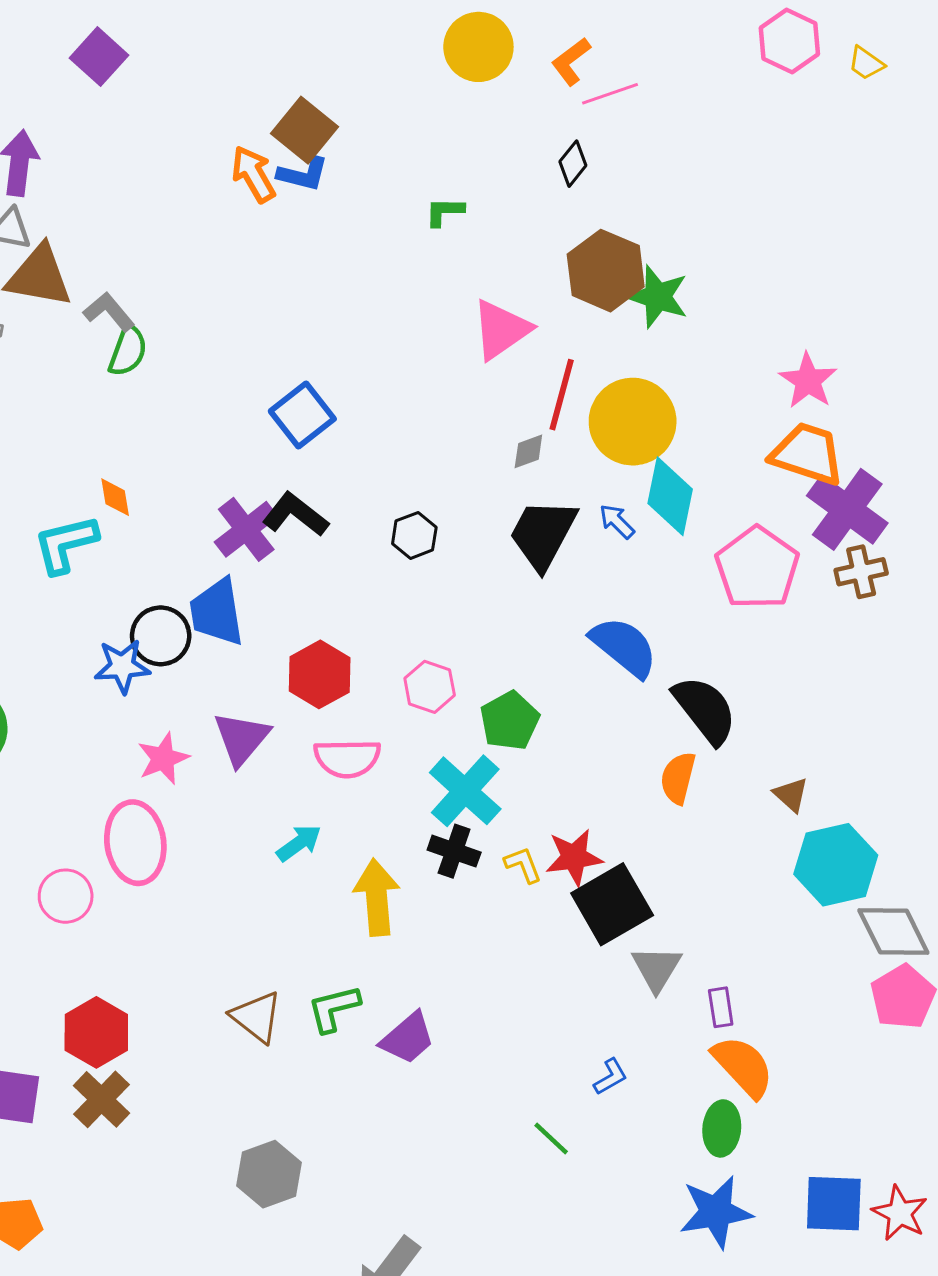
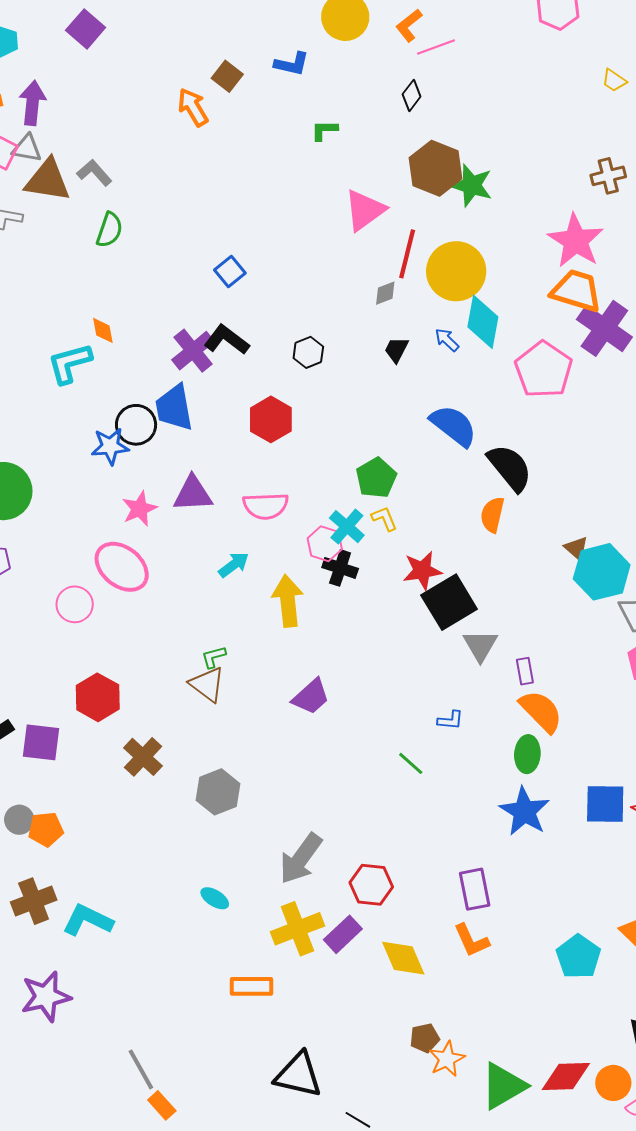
yellow trapezoid: (866, 63) -> (614, 80), moved
brown square: (304, 130) -> (227, 76), size x0.7
blue L-shape: (303, 174) -> (292, 64), moved
gray L-shape: (109, 312) -> (94, 173), moved
pink star: (808, 381) -> (576, 241), size x1.4
blue square: (302, 415) -> (230, 271), size x0.7
black trapezoid: (543, 534) -> (396, 350), size x0.5
brown cross: (861, 572) -> (608, 176), moved
red hexagon: (320, 674) -> (271, 419), moved
pink hexagon: (430, 687) -> (325, 544), moved
purple triangle: (241, 738) -> (193, 494), turned 48
cyan cross: (465, 791) -> (347, 527), size x0.7
brown triangle: (791, 795) -> (576, 548), moved
pink ellipse: (135, 843) -> (122, 567), turned -42
yellow L-shape: (523, 865) -> (384, 518), moved
green L-shape: (334, 1008) -> (214, 657), moved, size x0.7
blue L-shape: (610, 1077) -> (450, 720), turned 36
brown cross: (101, 1099) -> (143, 757), moved
blue star: (716, 1212) -> (524, 811), turned -30

